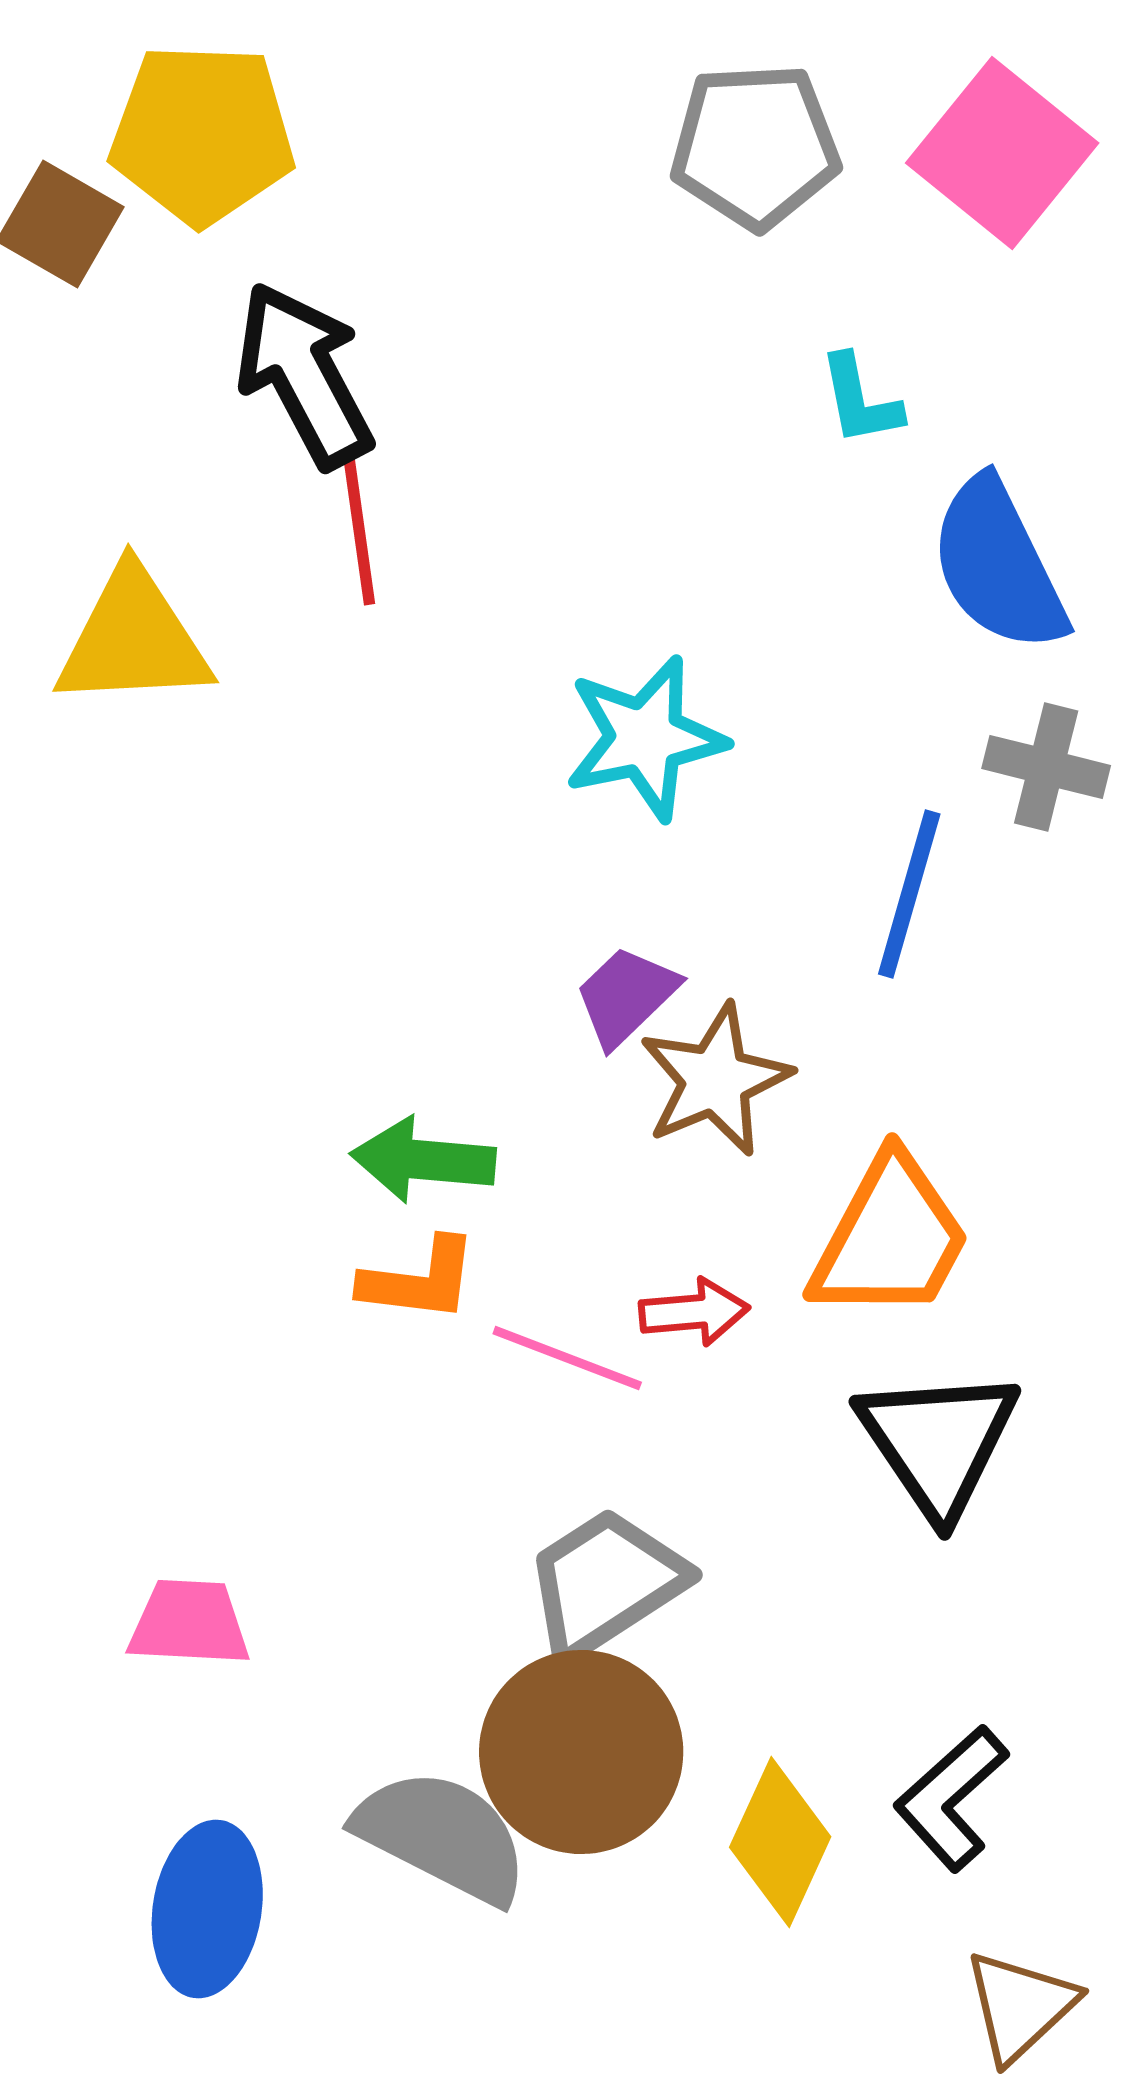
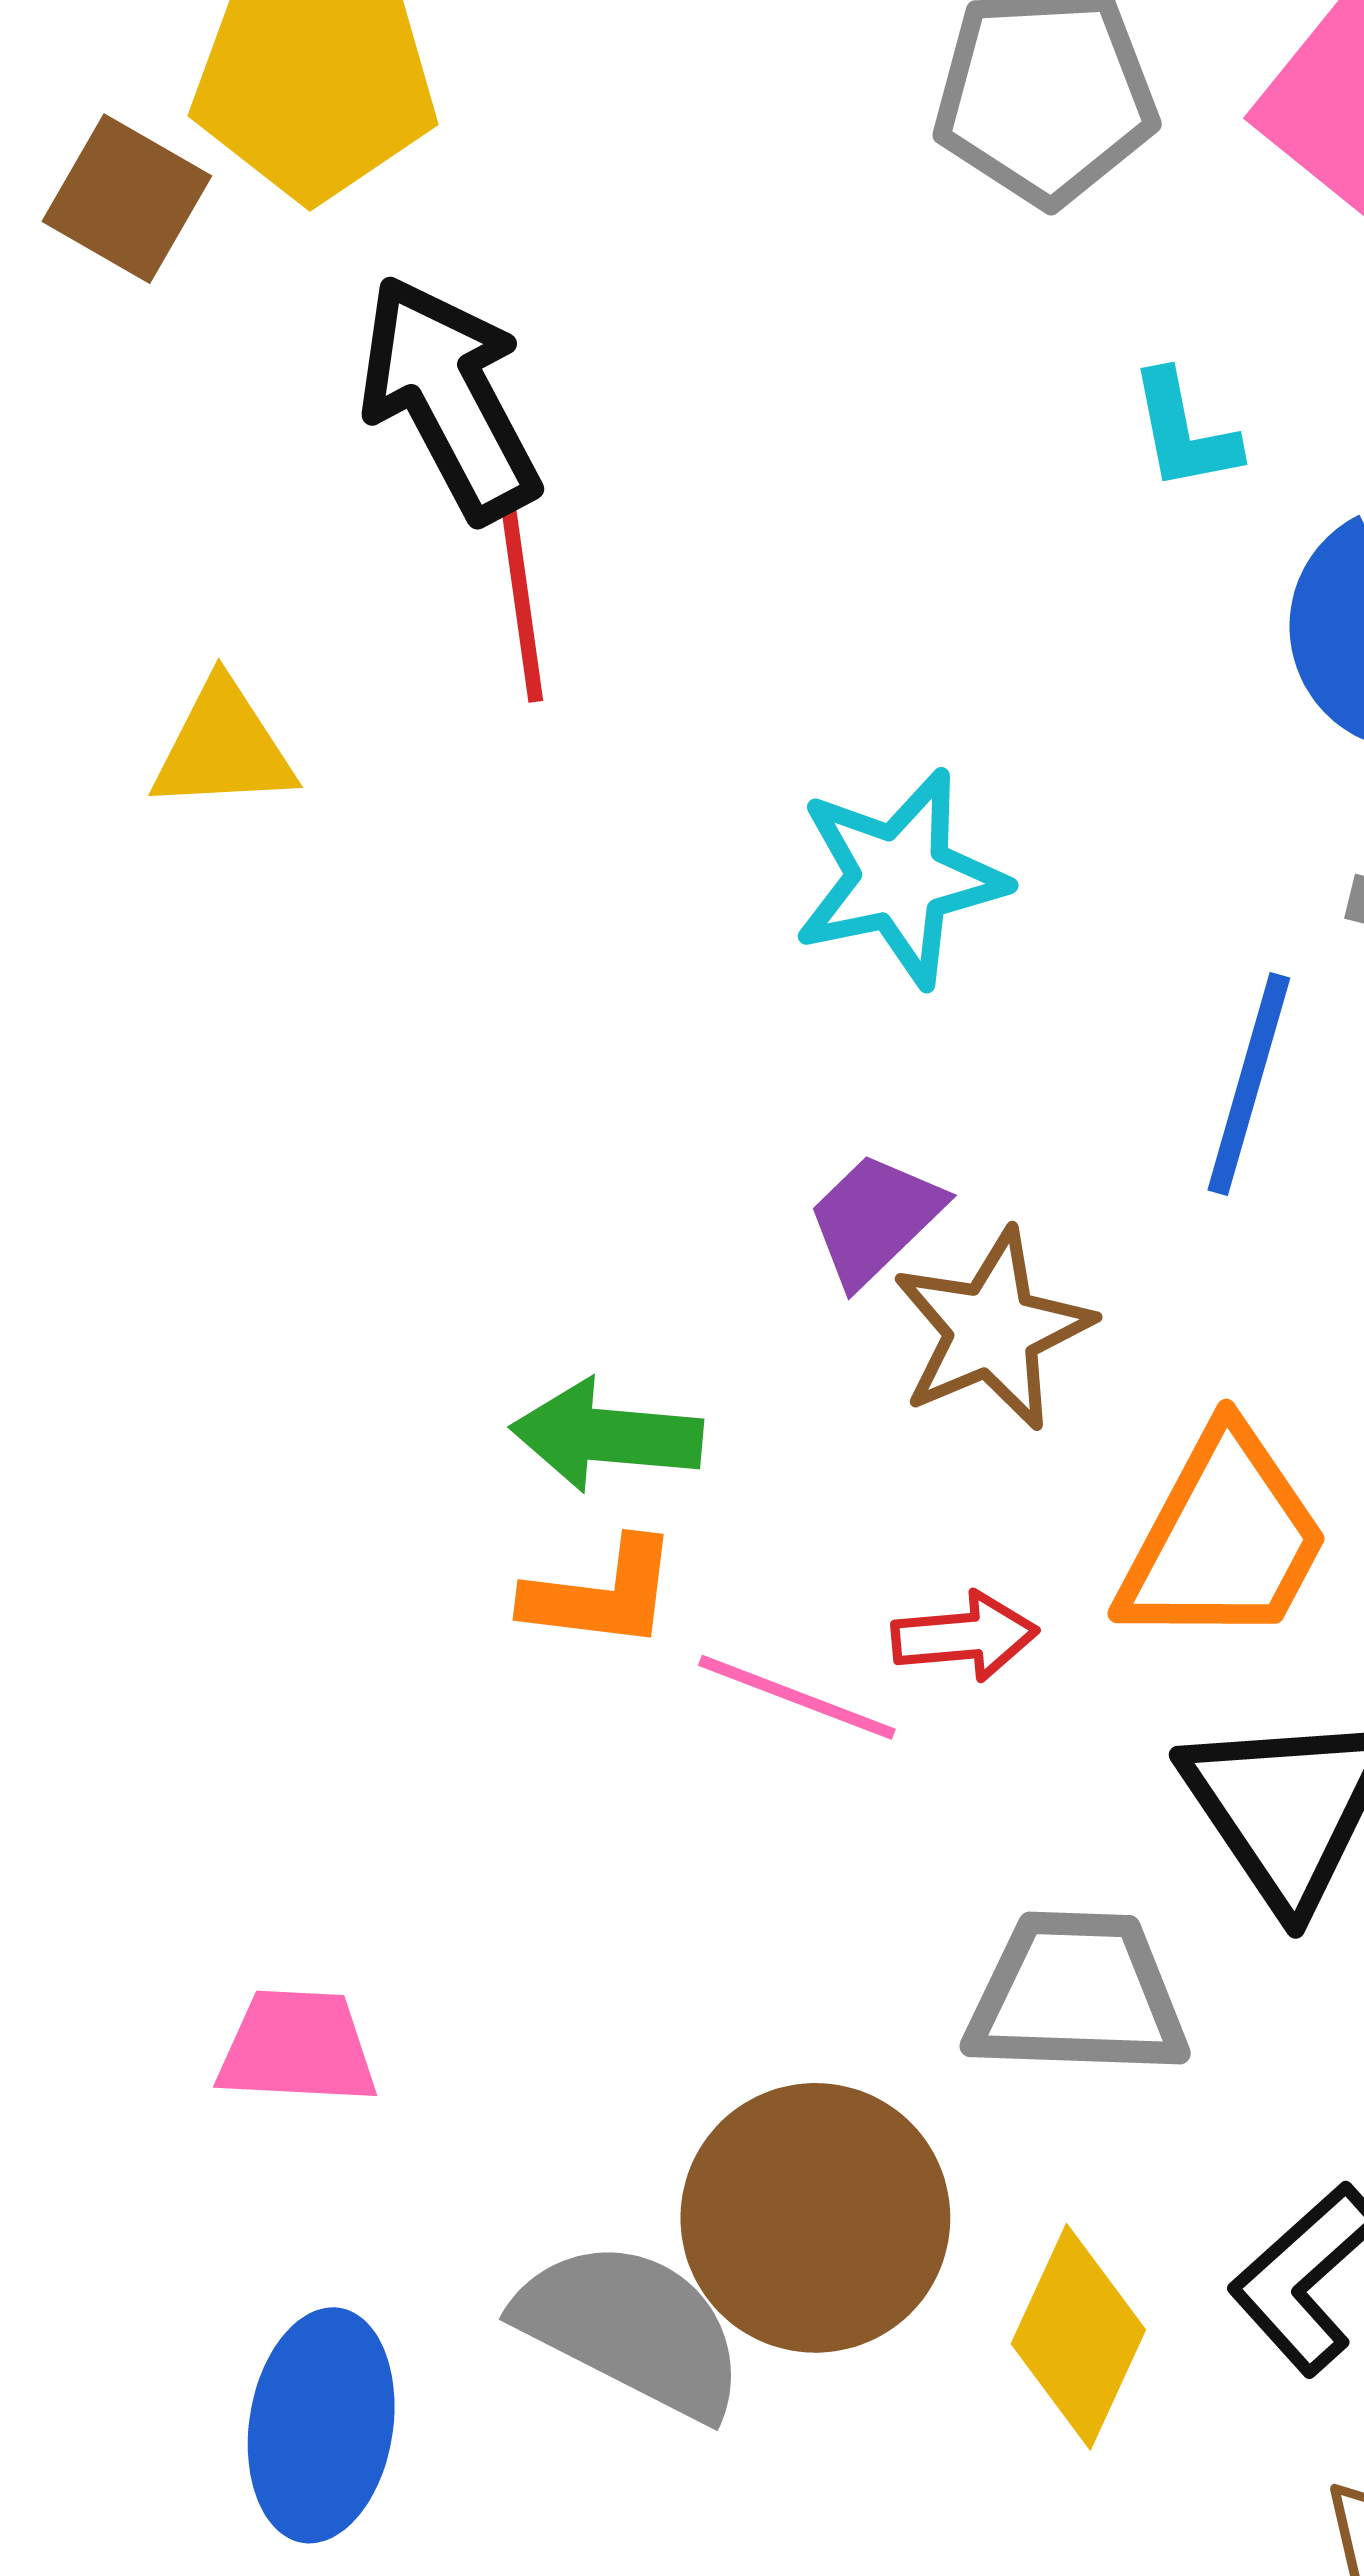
yellow triangle: (133, 639) -> (223, 747), size x0.7
gray trapezoid: (605, 1583) -> (1077, 1995), moved, turned 35

